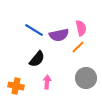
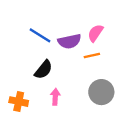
pink semicircle: (81, 28) -> (95, 33), turned -133
orange line: (78, 47) -> (92, 55), turned 32

